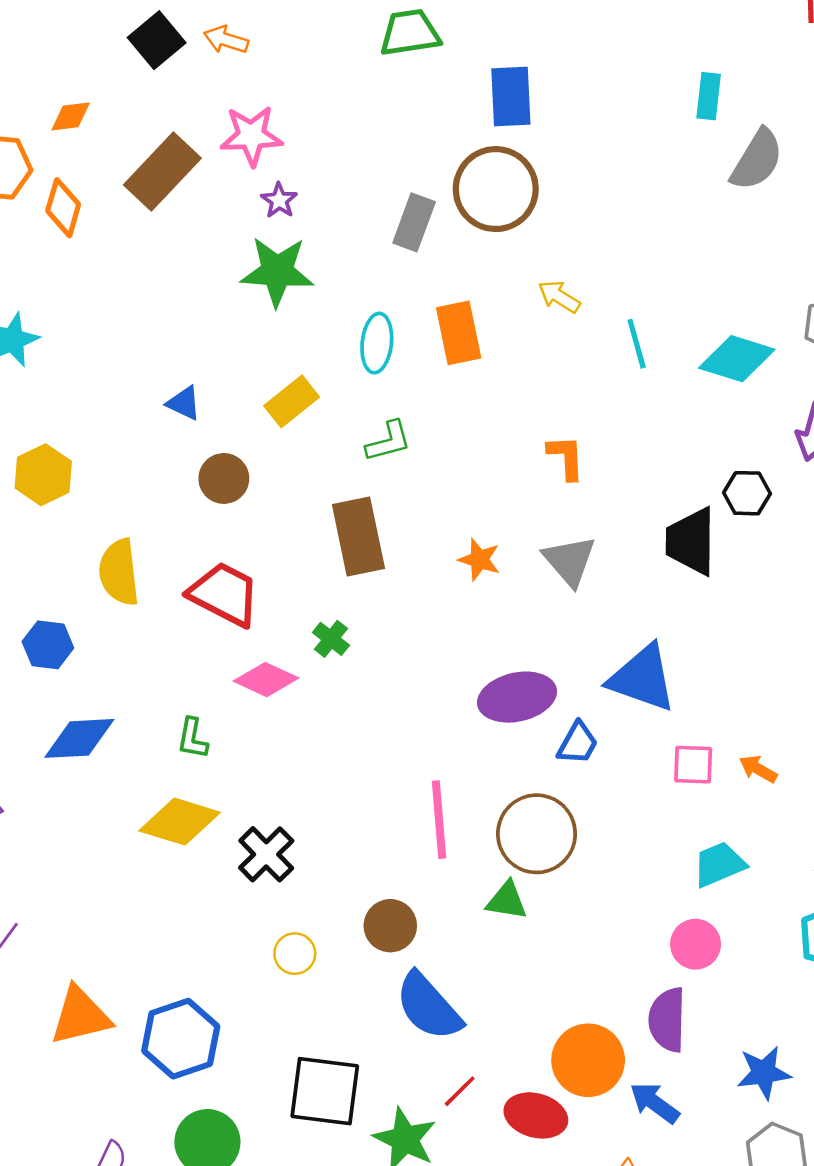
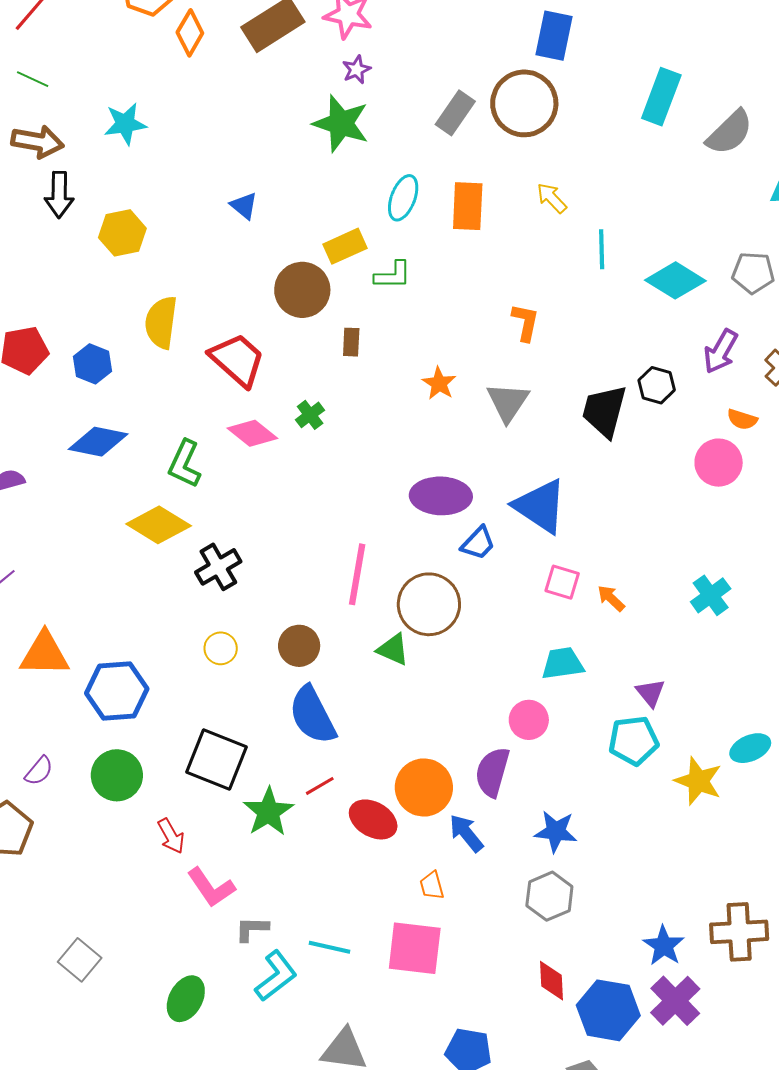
cyan rectangle: (709, 96) -> (661, 97), moved, size x1.5
yellow rectangle: (292, 401) -> (345, 246), moved
brown circle: (224, 478) -> (302, 290), moved, size x1.4
brown rectangle: (358, 536) -> (351, 342), size x0.5
green L-shape: (192, 738) -> (185, 464), size x1.4

